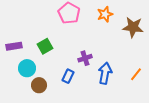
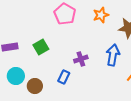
cyan circle: (27, 68) -> (16, 76), moved
blue arrow: (105, 73) -> (113, 55), moved

